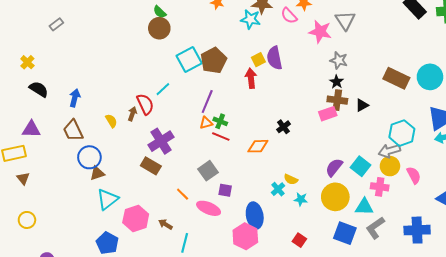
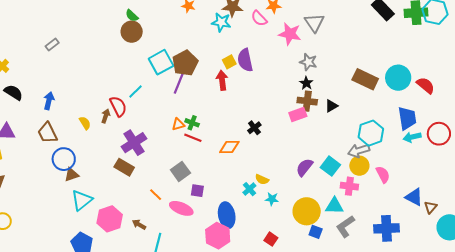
gray rectangle: (56, 24) -> (52, 45), moved
purple line: (207, 101) -> (179, 82), moved
yellow circle: (335, 197) -> (307, 211), moved
blue square: (345, 233) -> (316, 232), size x0.6

